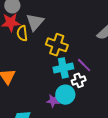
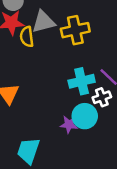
gray triangle: (35, 22) -> (43, 22), turned 36
yellow cross: (57, 45) -> (75, 30), moved, turned -30

